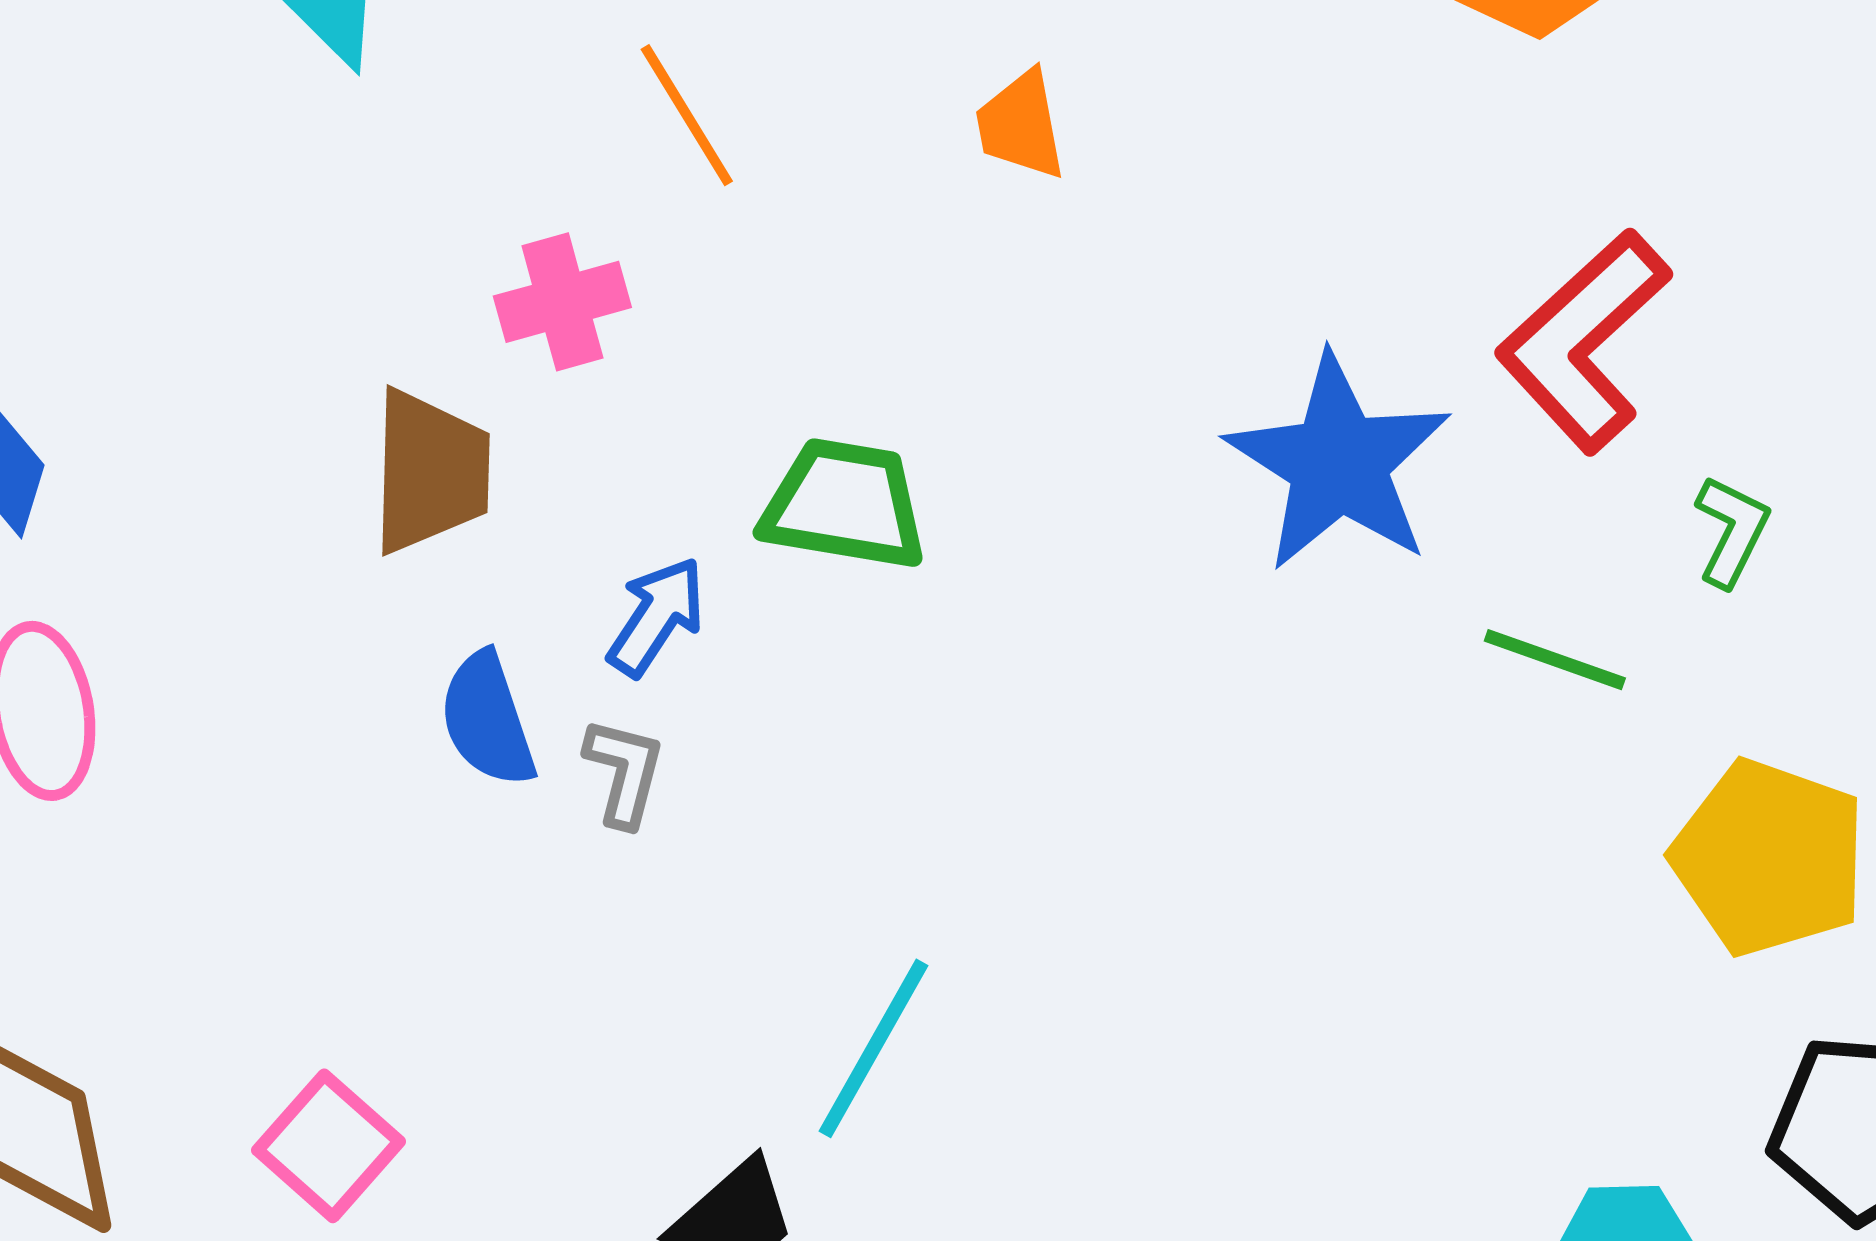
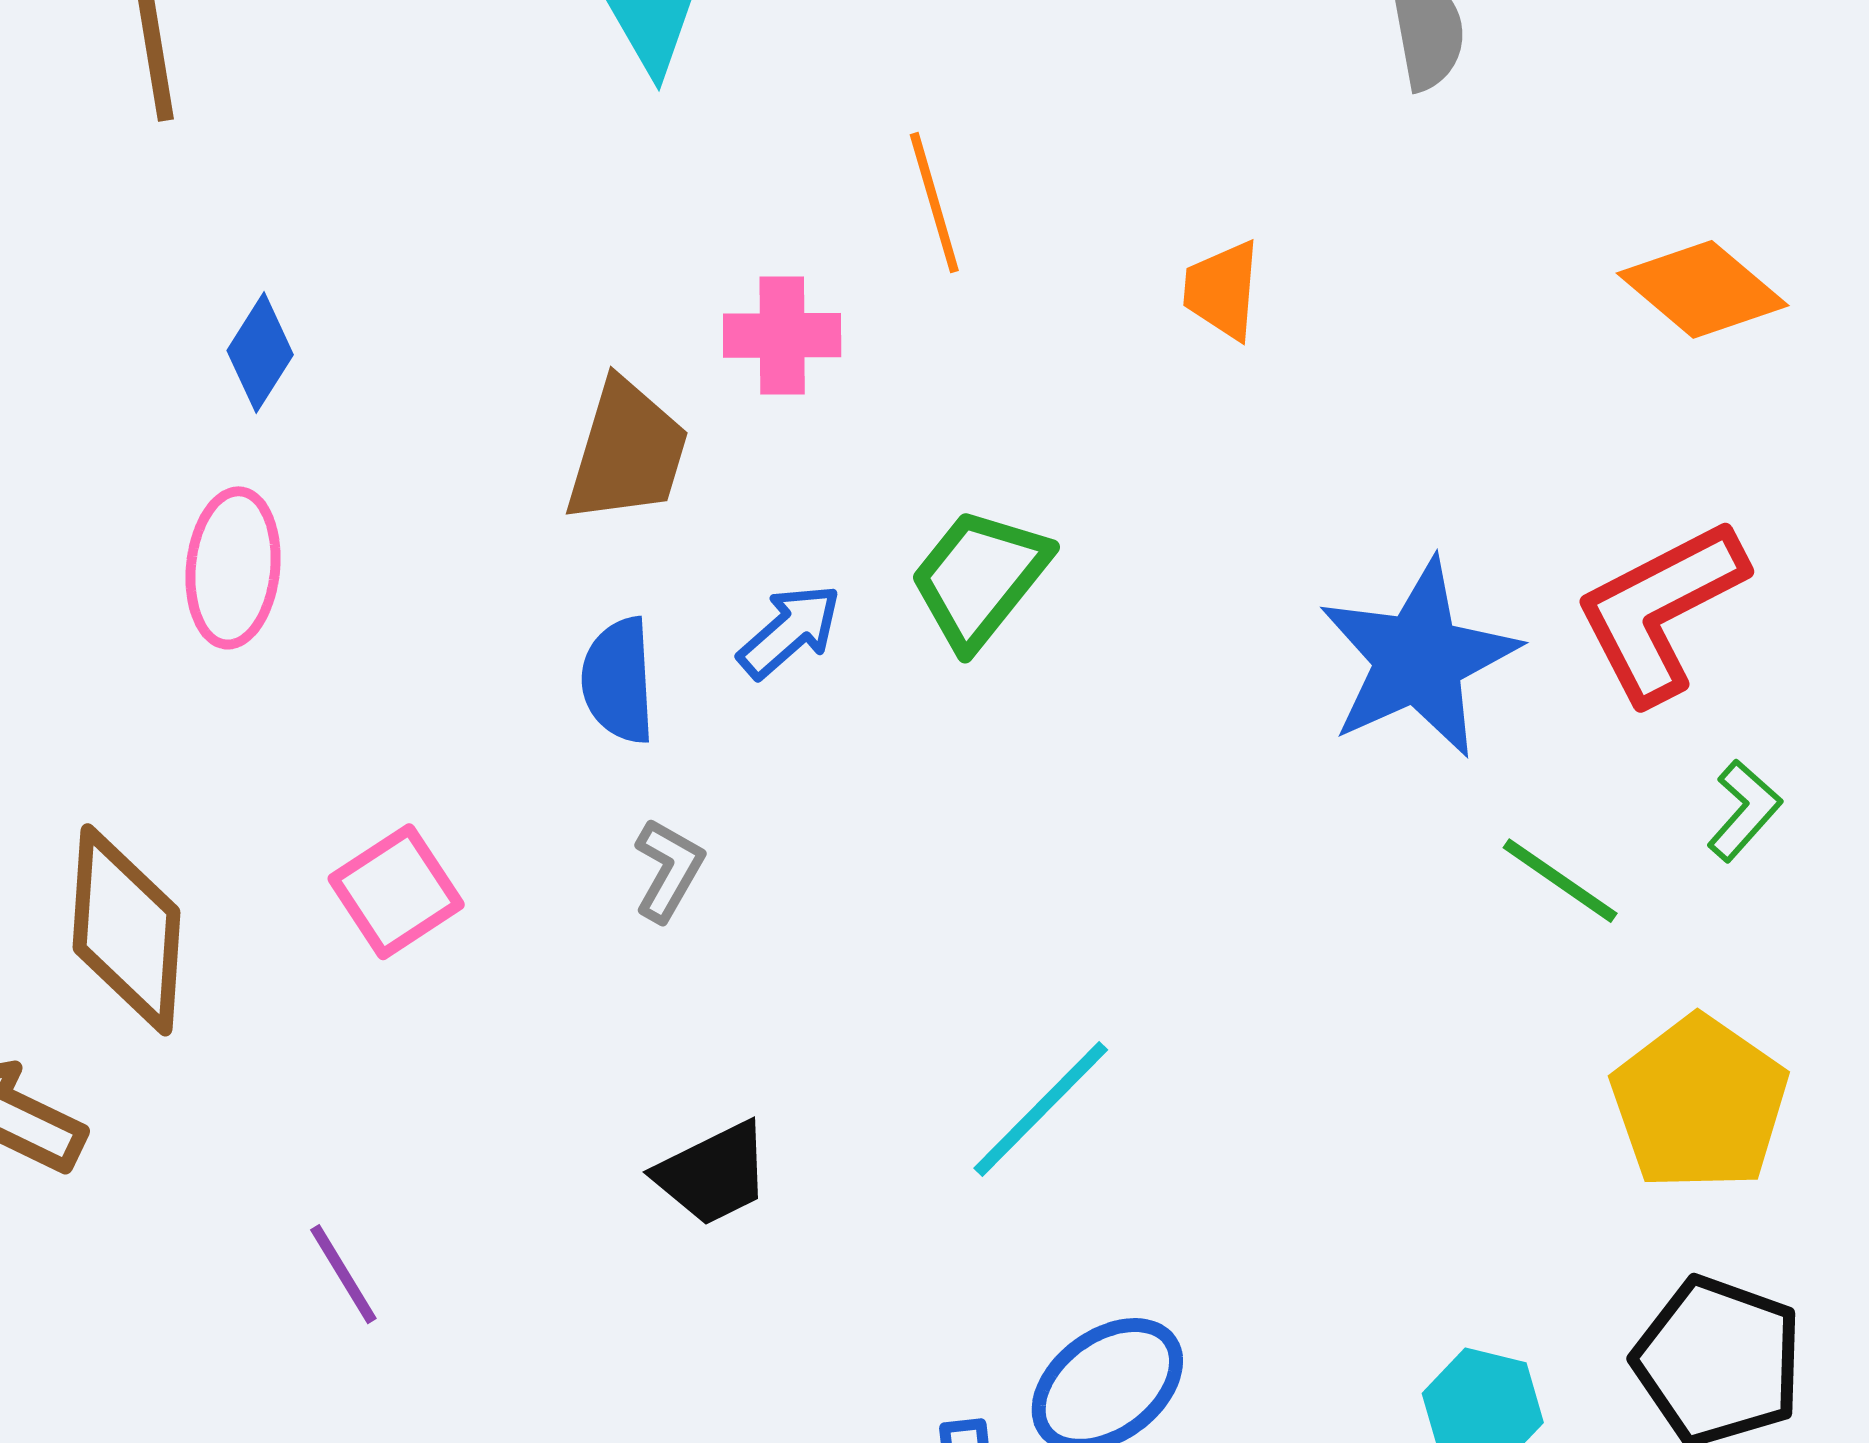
green trapezoid: (844, 504) -> (979, 578), turned -76
gray L-shape: (624, 772) -> (668, 870), moved
cyan line: (873, 1048) -> (1041, 1109), moved
pink square: (329, 1146) -> (396, 892), moved

